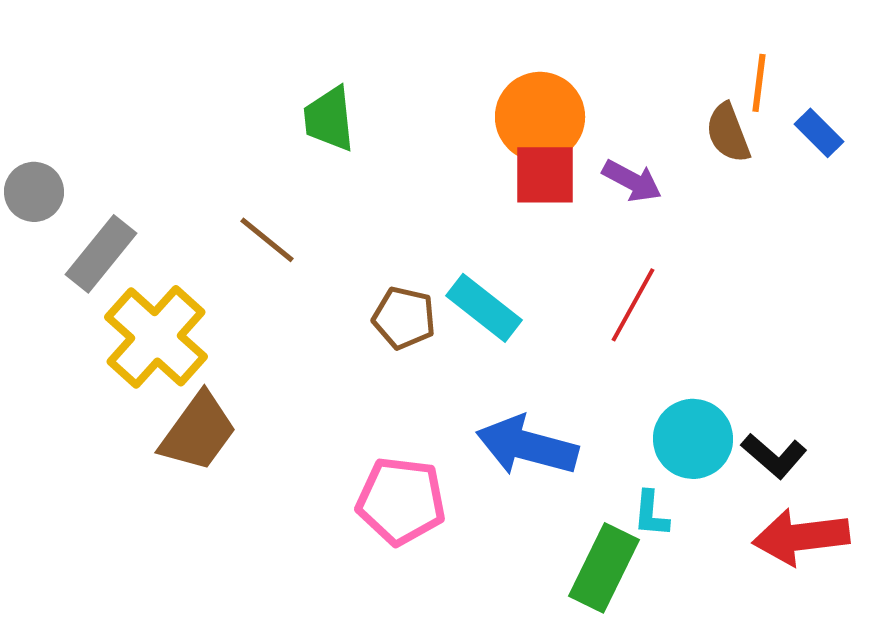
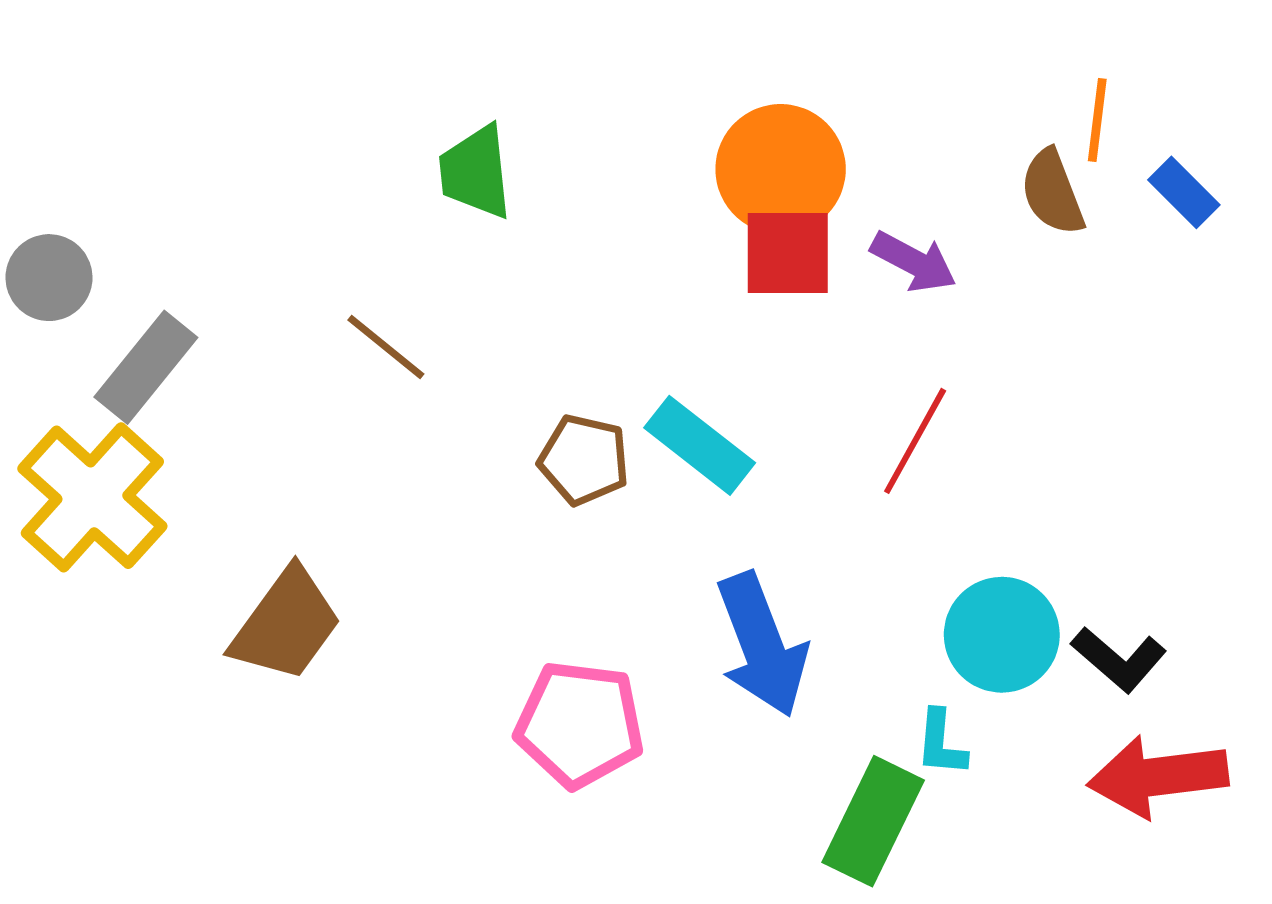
yellow cross: (156, 337) -> (92, 497), moved
blue arrow: (527, 446) -> (762, 645), turned -126

